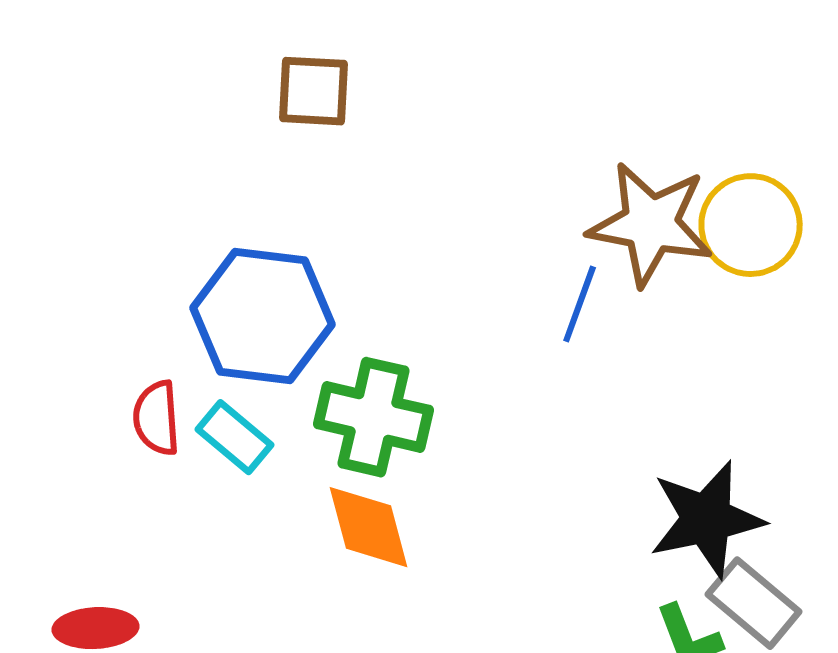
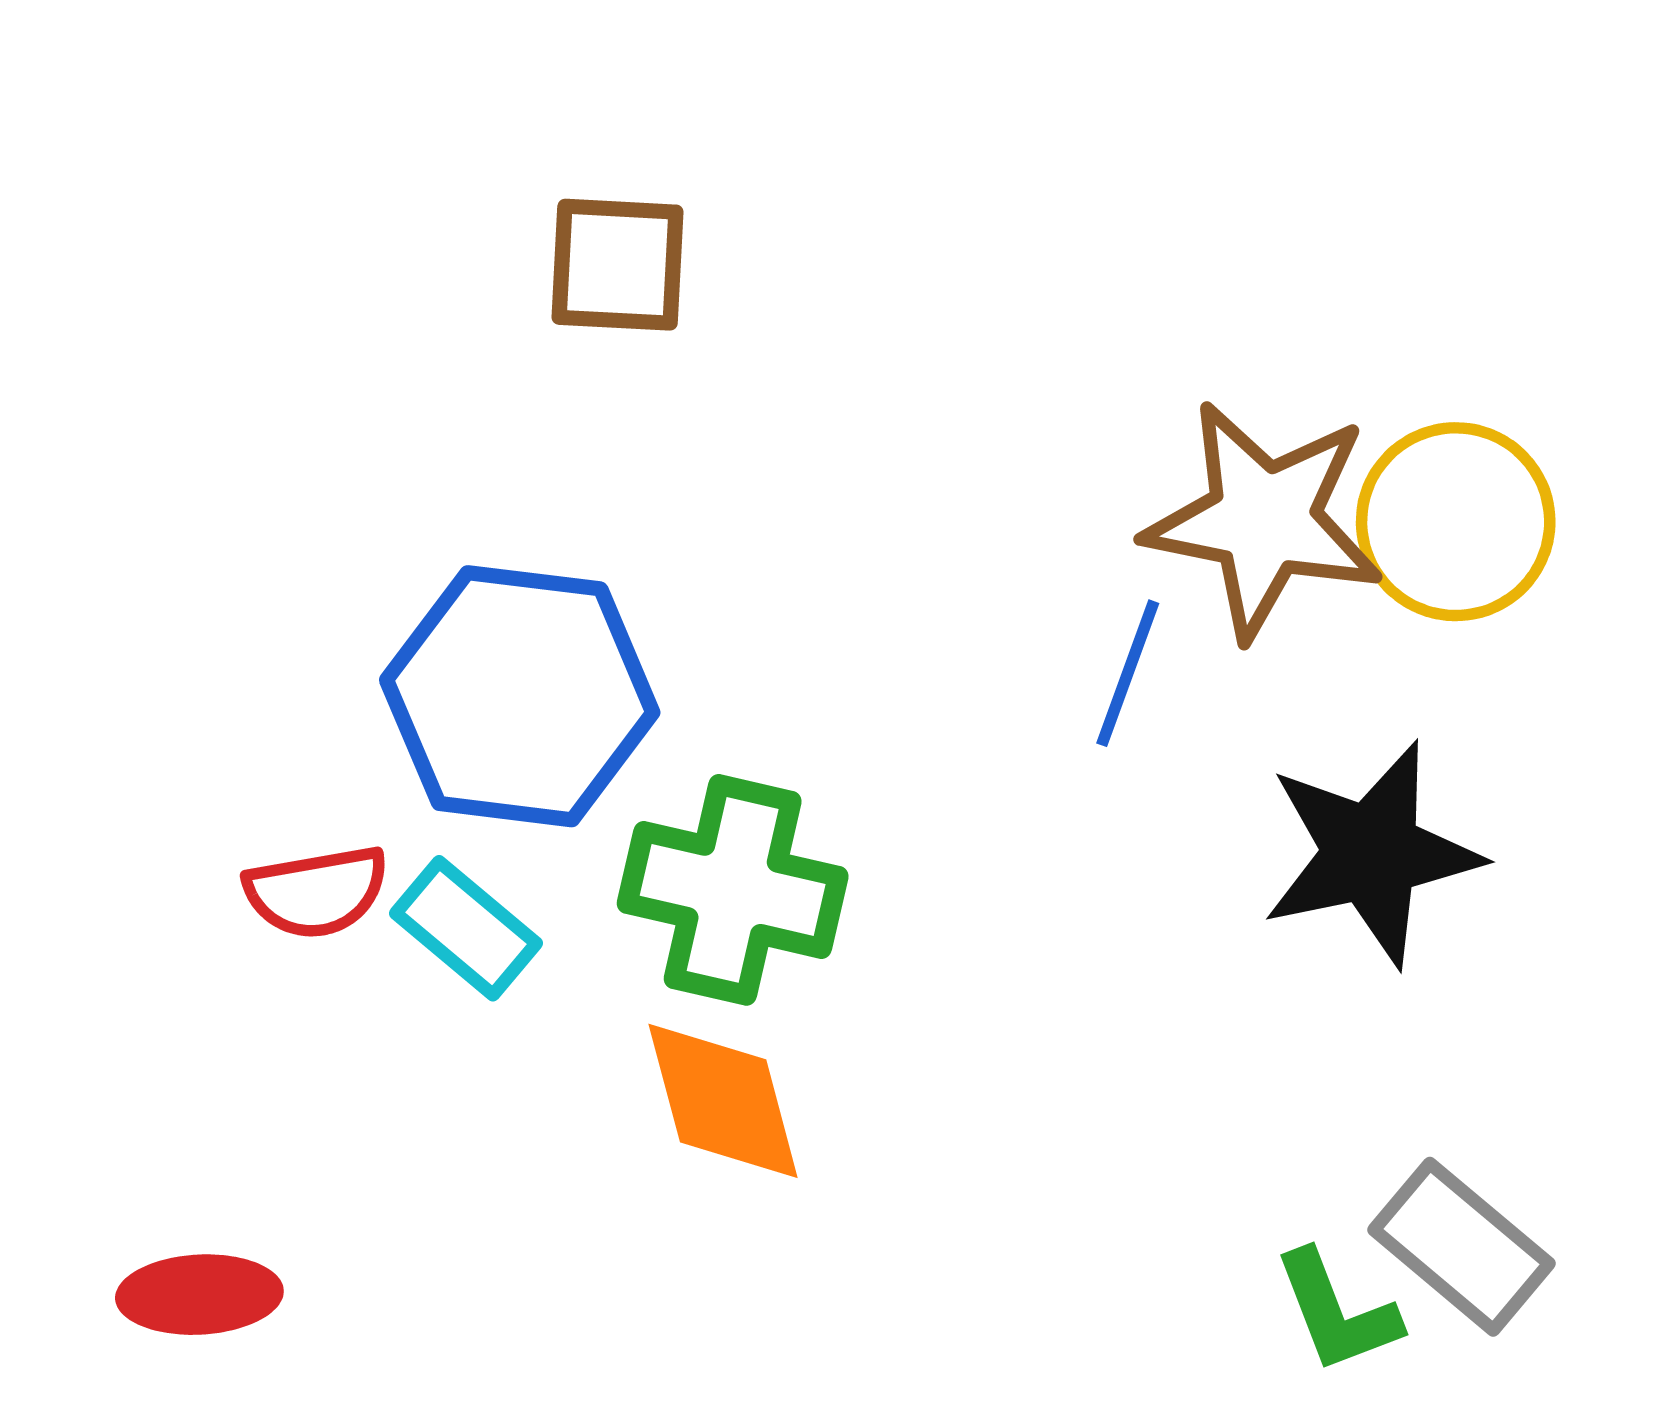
red semicircle: (157, 418) -> (316, 892), turned -96
black star: (707, 519) -> (1371, 853), moved

